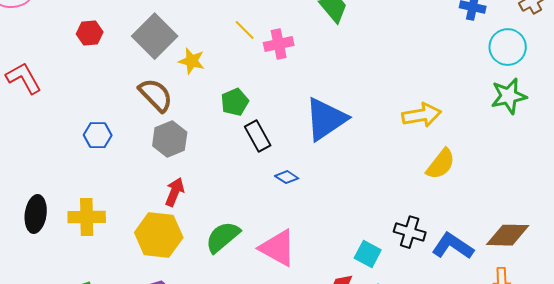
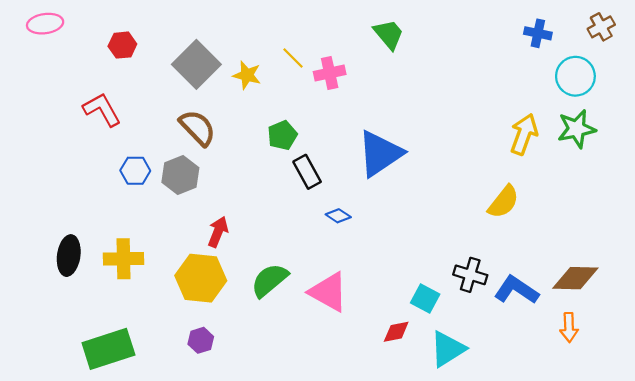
red hexagon: (90, 33) -> (122, 45), moved
yellow star: (192, 61) -> (247, 75), moved
red L-shape: (24, 78) -> (102, 110), moved
yellow arrow: (422, 115) -> (524, 134), moved, turned -60
gray hexagon: (170, 139) -> (180, 175), moved

